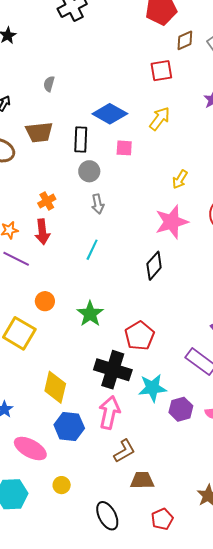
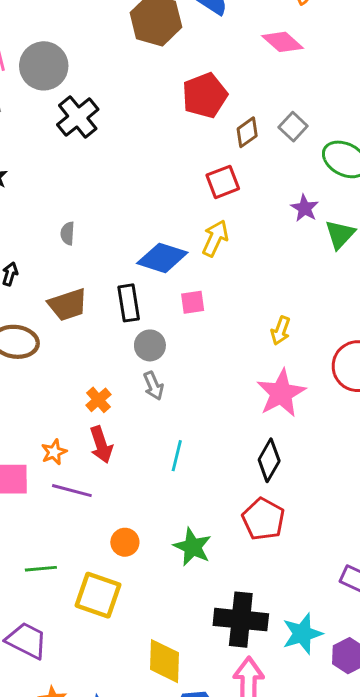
yellow arrow: (160, 119) -> (215, 238), moved
gray arrow: (98, 204) -> (153, 386), moved
red pentagon: (140, 336) -> (263, 519), moved

